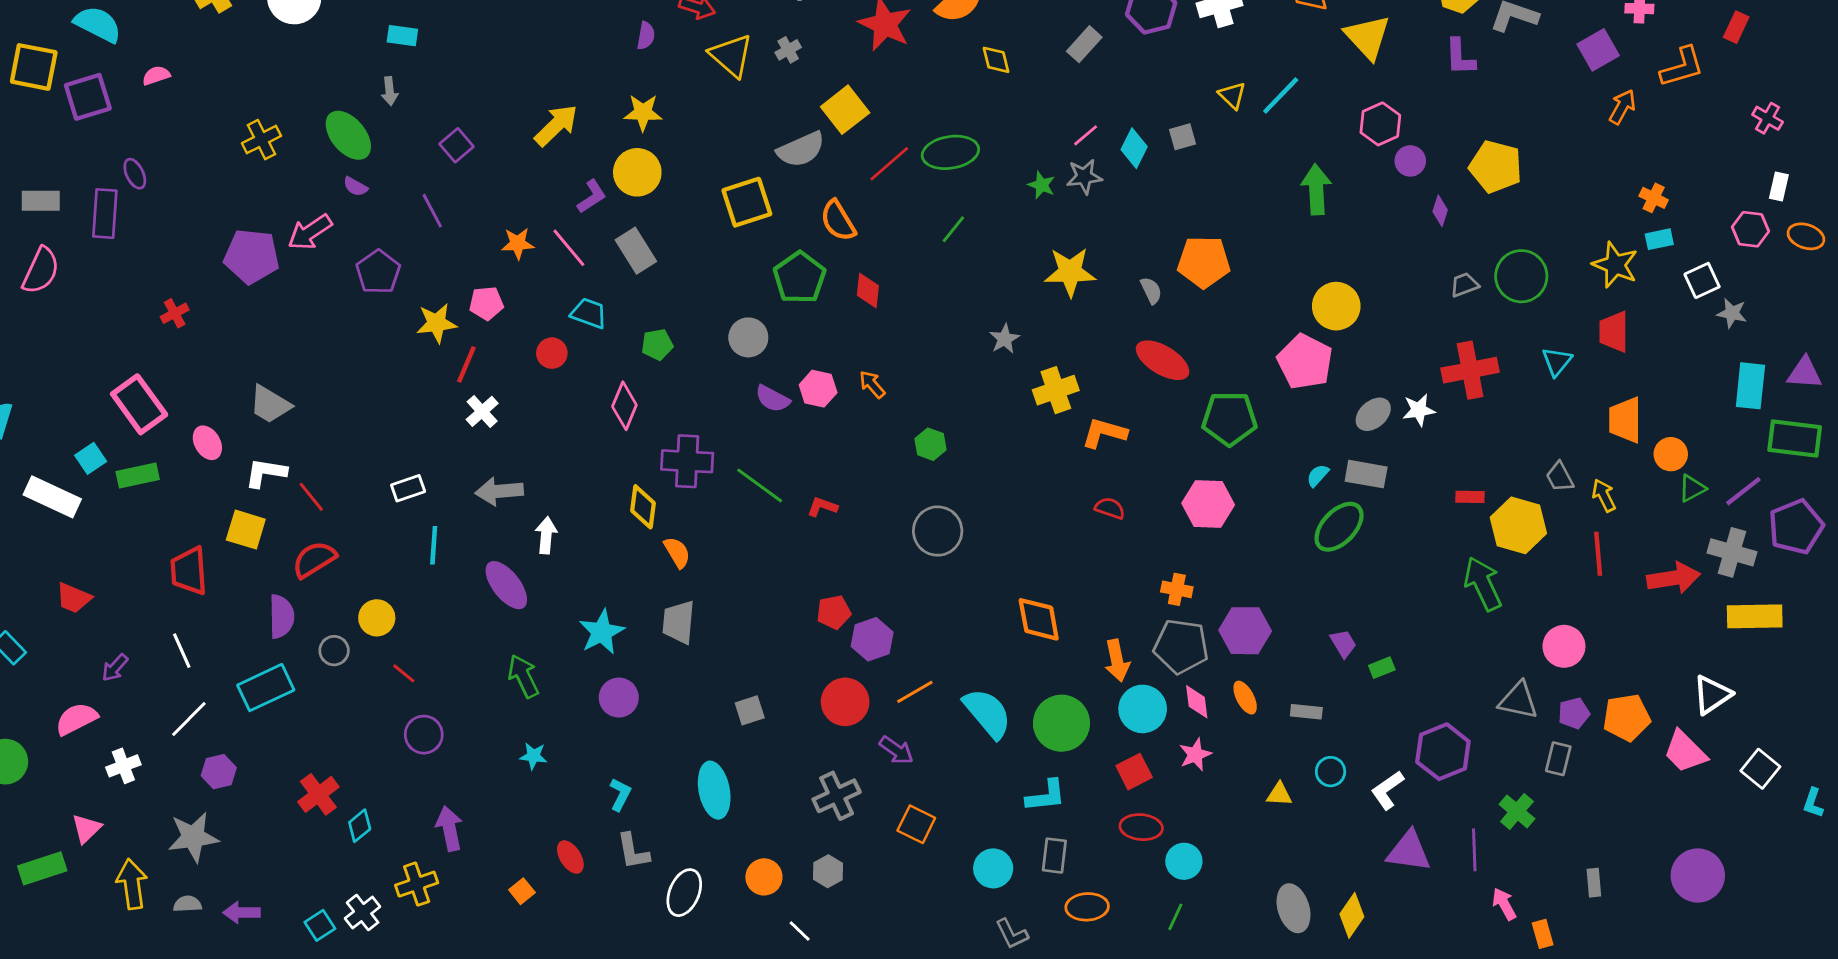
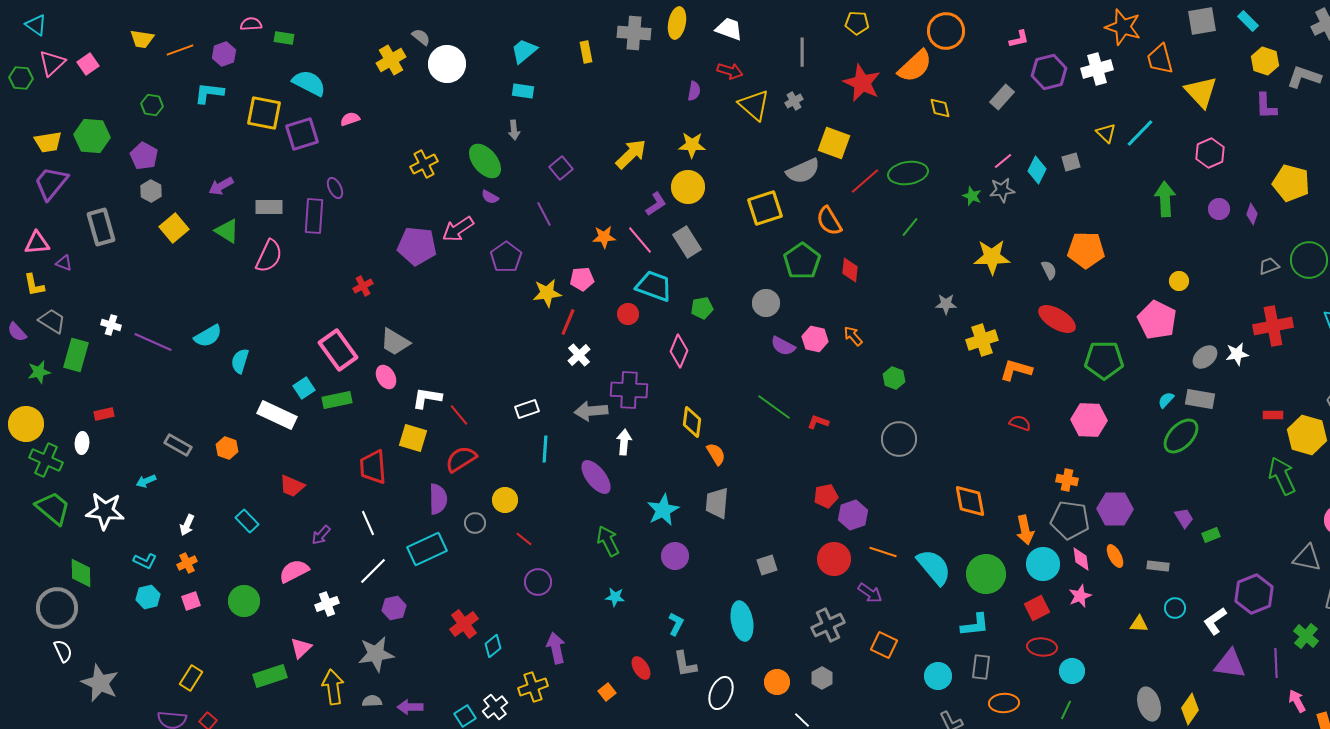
yellow square: (845, 110) -> (834, 143), turned -32
purple circle: (1410, 161) -> (1219, 209), moved
yellow circle: (1336, 306) -> (1179, 281), size x0.6
cyan trapezoid: (589, 313) -> (654, 286), size x1.4
gray star: (1005, 339) -> (946, 304), turned 30
gray trapezoid: (270, 404) -> (395, 342), moved
purple cross: (687, 461) -> (629, 390), moved
orange line: (915, 692) -> (883, 552), turned 48

